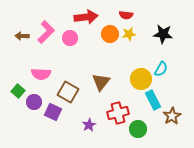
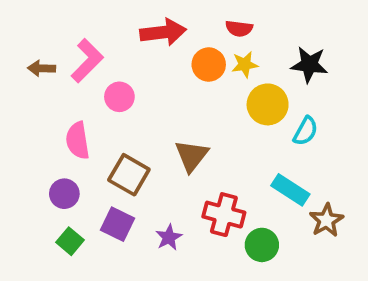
pink circle: (70, 38) -> (119, 97), moved
pink semicircle: (41, 74) -> (78, 140), turned 78
yellow circle: (141, 79) -> (268, 104), moved
green square: (18, 91) -> (70, 241), moved
cyan rectangle: (153, 100) -> (290, 190), turned -30
purple square: (53, 112) -> (118, 224), moved
red cross: (118, 113) -> (224, 215), turned 30

